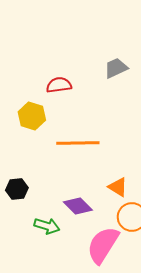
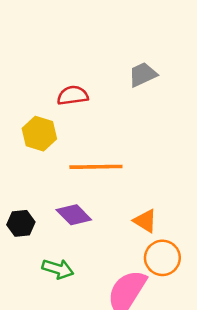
purple diamond: (78, 206) -> (74, 215), moved

